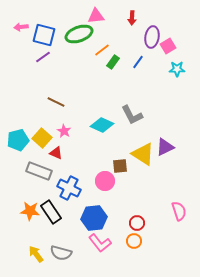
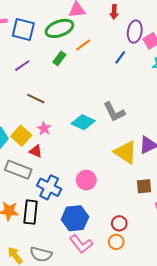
purple line: (43, 57) -> (22, 66), moved
green rectangle: (113, 62) -> (59, 58), moved
brown square: (120, 166) -> (144, 186), moved
black rectangle: (51, 212) -> (31, 212), turned 40

